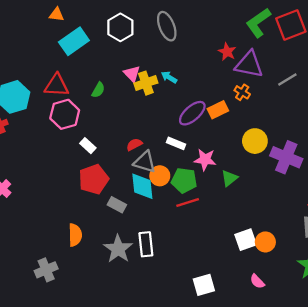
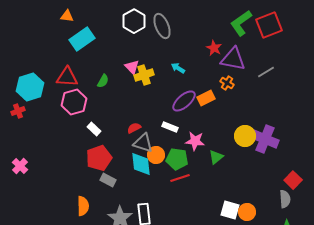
white hexagon: (120, 27) -> (134, 21), moved
cyan arrow: (169, 77) -> (178, 68), moved
yellow circle: (255, 141) -> (245, 136), moved
gray rectangle: (117, 205) -> (108, 180), moved
white square: (246, 240) -> (230, 210), turned 36

